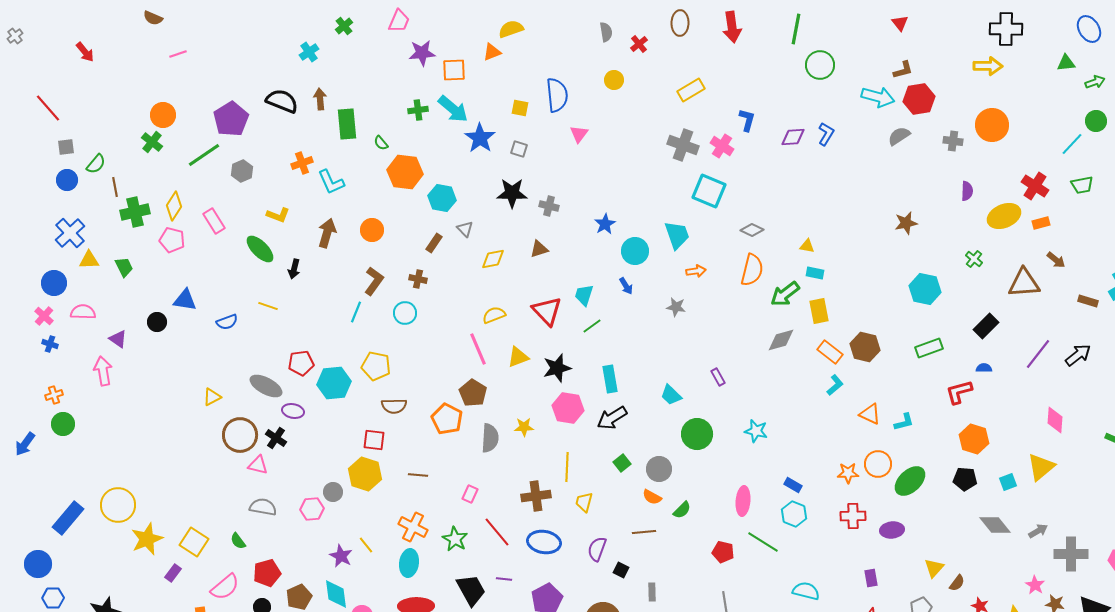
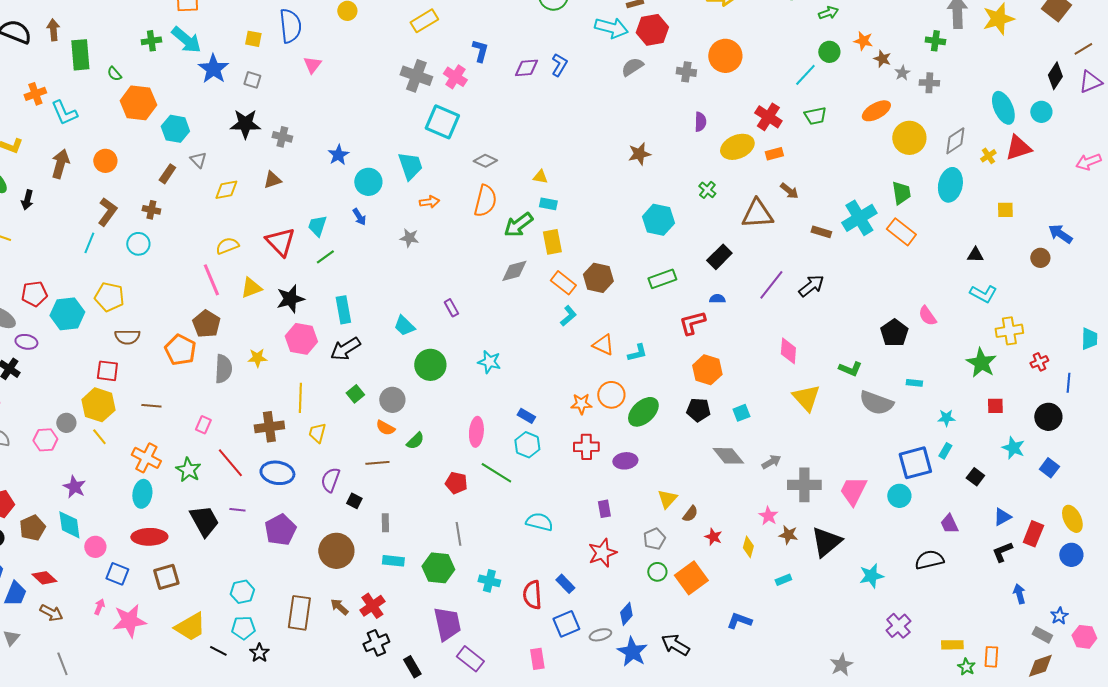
yellow triangle: (1041, 467) -> (806, 398), moved, turned -32
yellow line: (366, 545) -> (99, 437), moved

